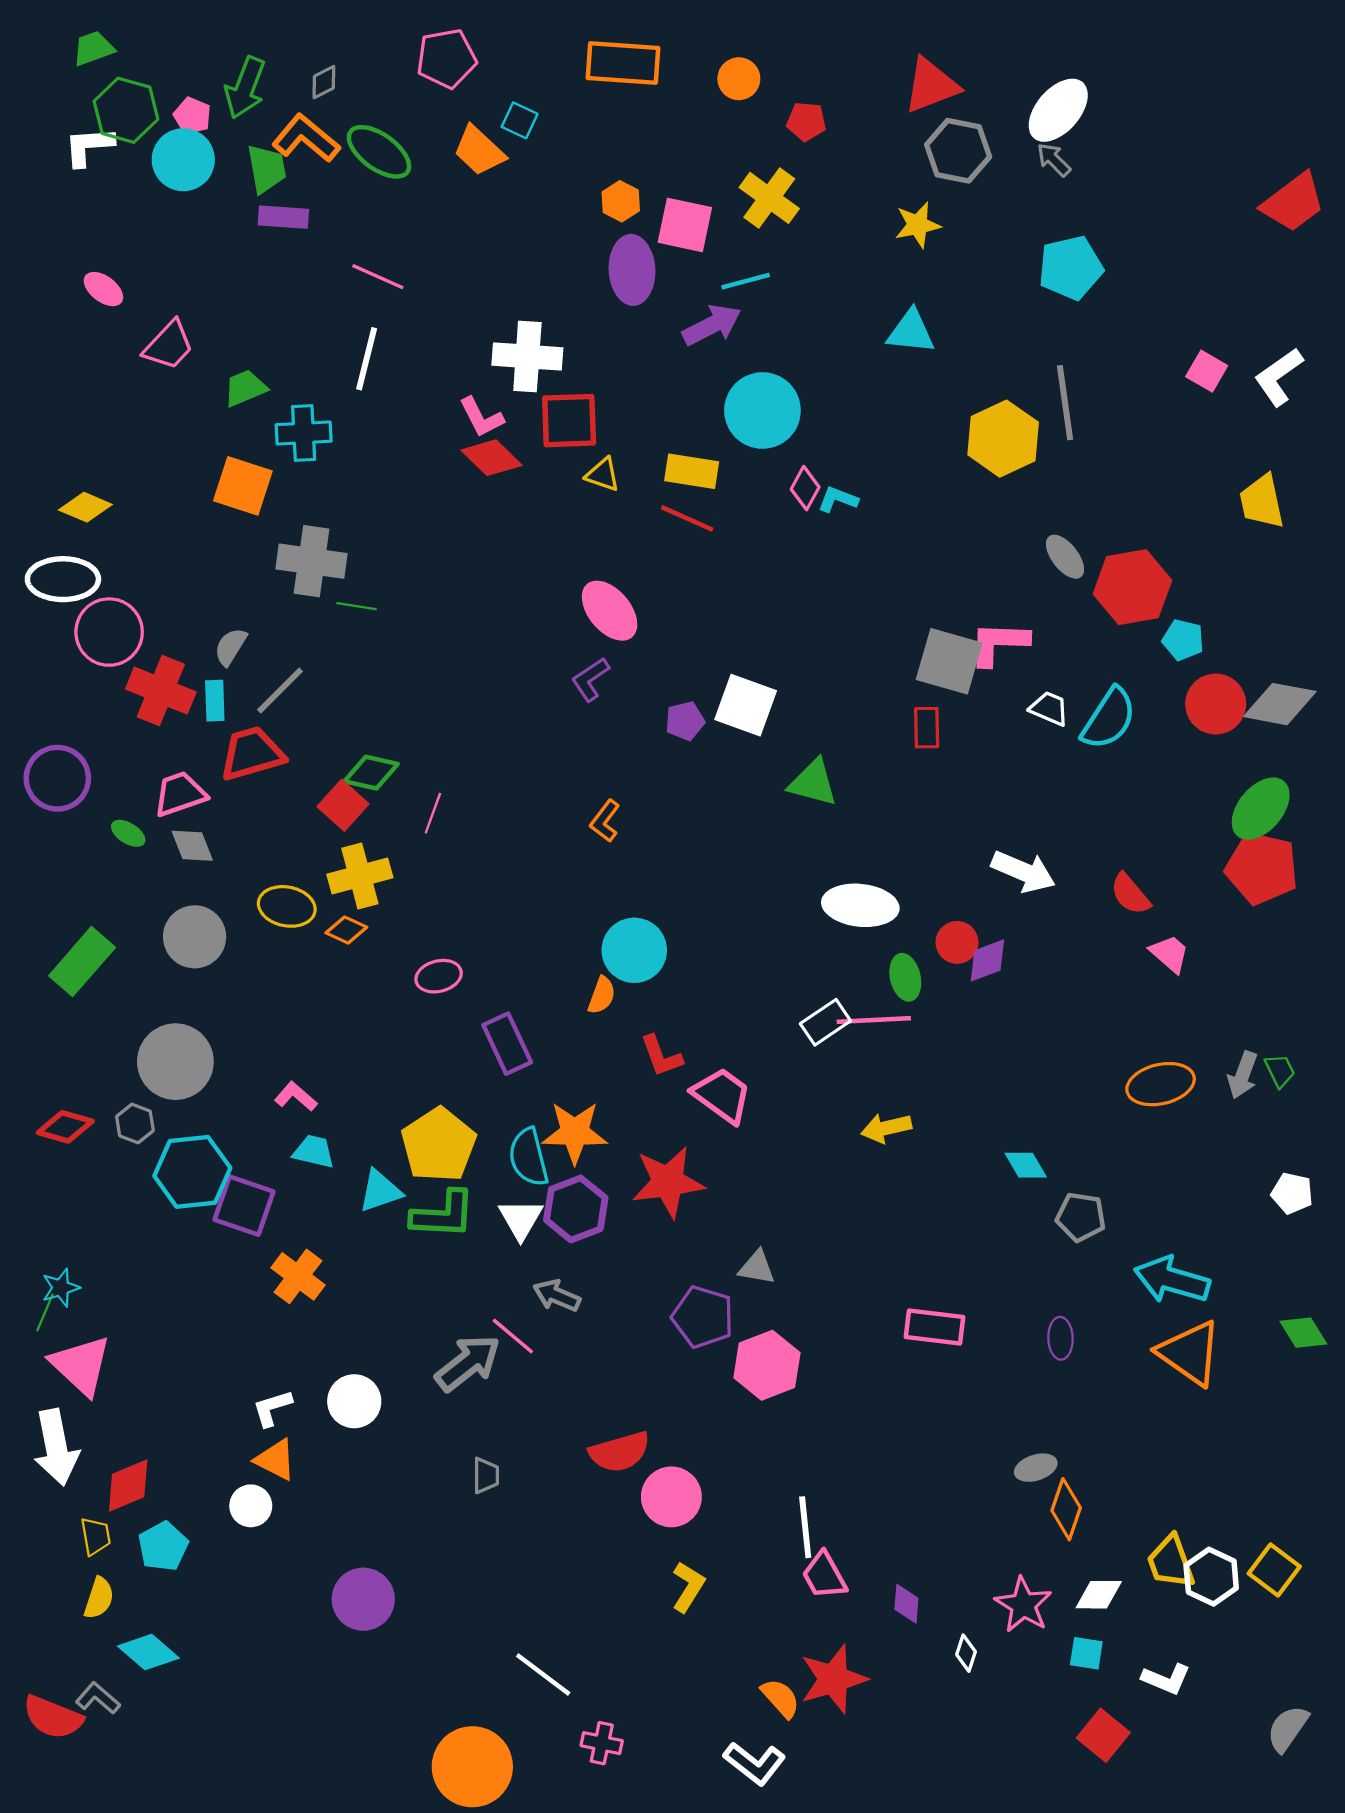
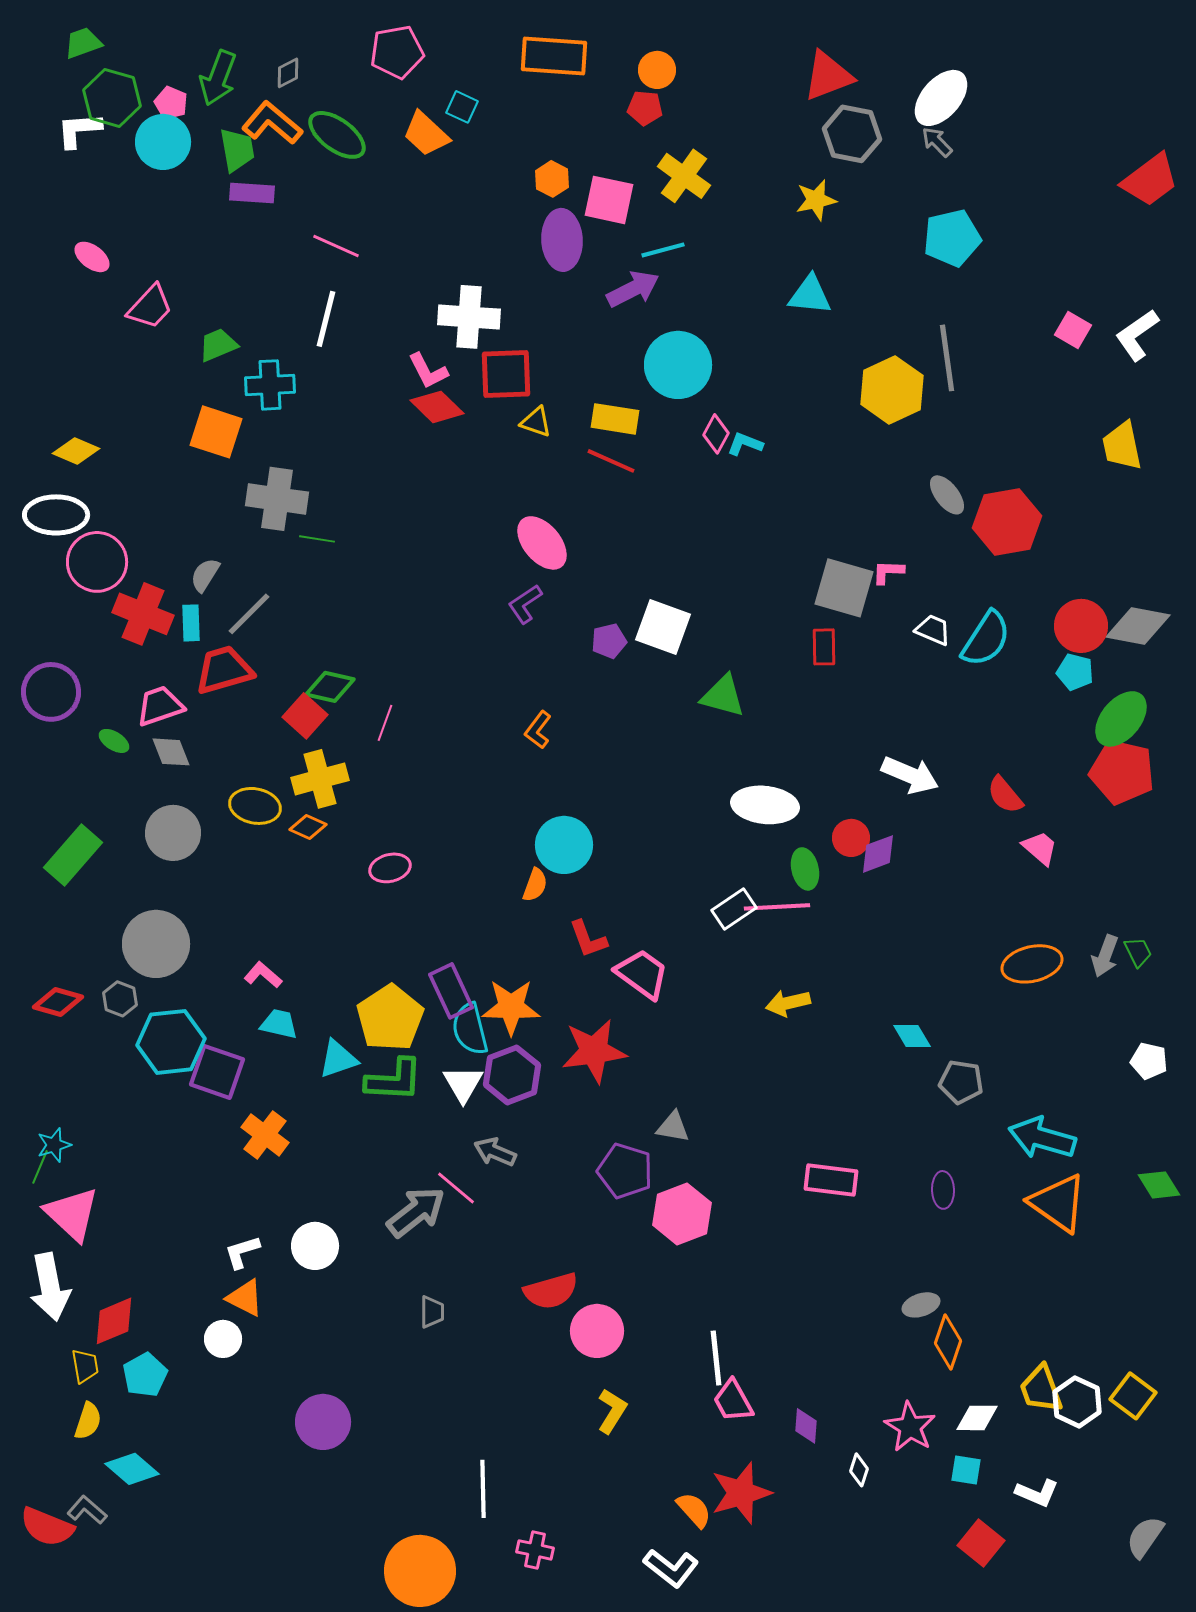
red pentagon: (806, 121) -> (645, 108), moved
cyan pentagon: (1183, 640) -> (1075, 672), moved
pink L-shape: (999, 643) -> (888, 572), size x0.6
purple rectangle: (507, 1044) -> (451, 991), moved
white line: (543, 1675) -> (483, 1489), turned 52

